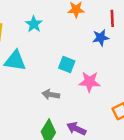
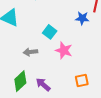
gray arrow: (51, 95) -> (30, 52), turned -32

